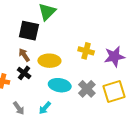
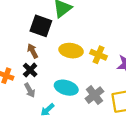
yellow ellipse: (49, 61) -> (71, 51), moved
gray arrow: (19, 108) -> (30, 90), moved

